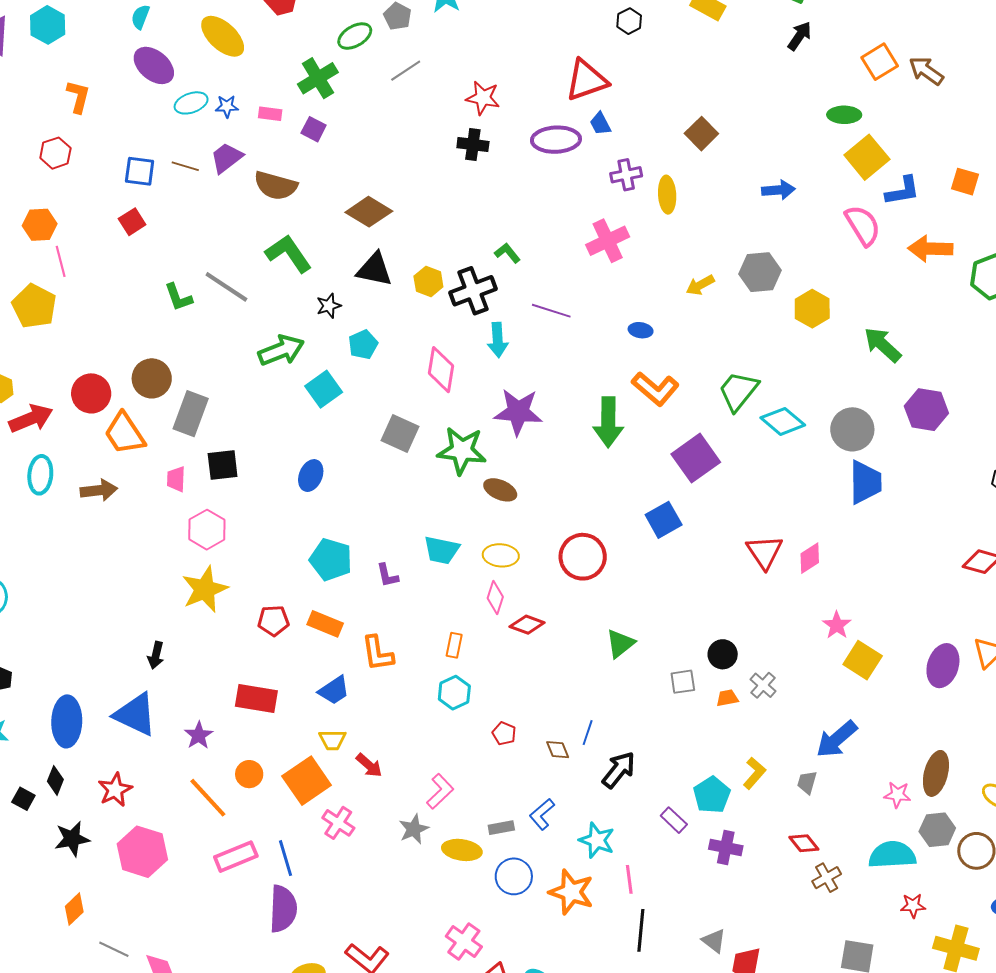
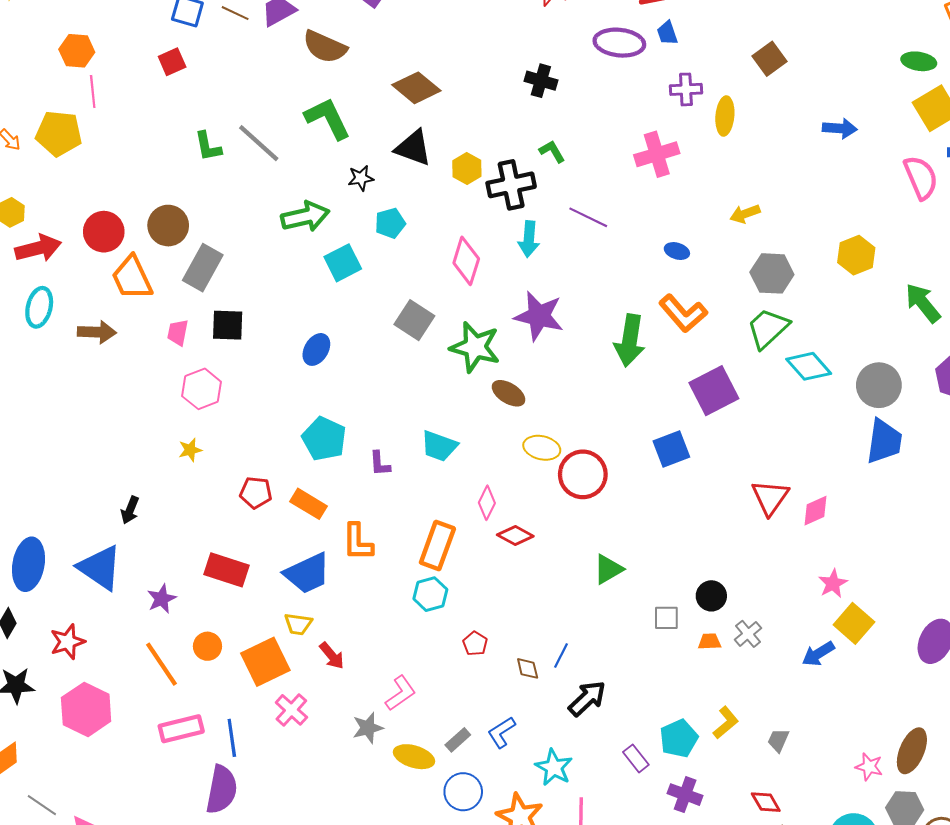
black cross: (473, 145) -> (541, 81), moved
gray hexagon: (760, 272) -> (772, 273), moved
yellow pentagon: (34, 306) -> (59, 133), turned -30
yellow ellipse: (501, 555) -> (542, 448), moved
yellow star: (205, 589) -> (190, 450), size x0.5
orange rectangle: (454, 645) -> (437, 545), size x1.8
blue trapezoid: (334, 690) -> (307, 573), size x1.4
blue arrow: (837, 739) -> (818, 654), moved, size x0.7
gray rectangle: (501, 828) -> (458, 740), turned -40

